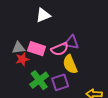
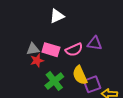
purple triangle: (71, 42) -> (95, 43), moved
yellow semicircle: (70, 64) -> (80, 75), moved
purple square: (60, 82) -> (92, 84), moved

